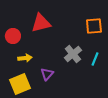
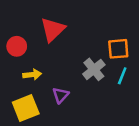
red triangle: (41, 23) -> (53, 30), turned -30
orange square: (94, 26) -> (118, 49), moved

